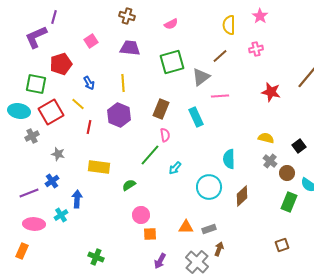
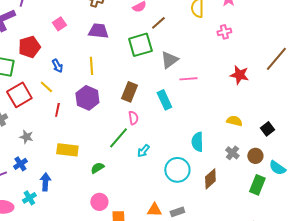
brown line: (220, 56) -> (158, 23), moved
gray cross: (270, 161) -> (232, 153), moved
pink circle: (141, 215) -> (99, 202), moved

